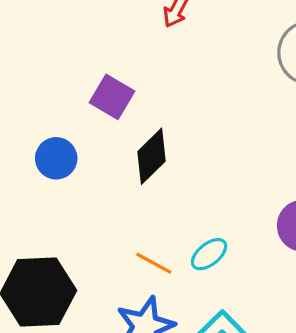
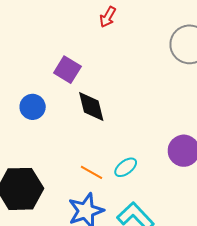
black diamond: (152, 156) -> (91, 107), turned -60

